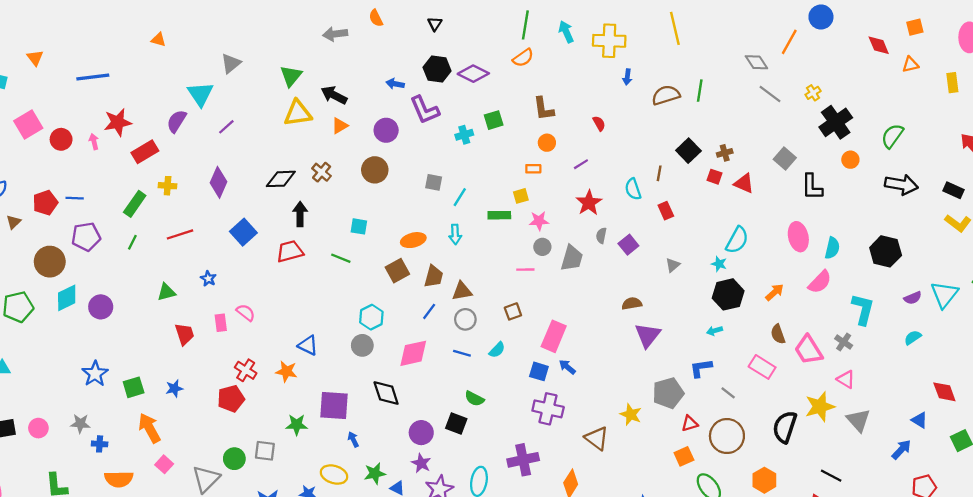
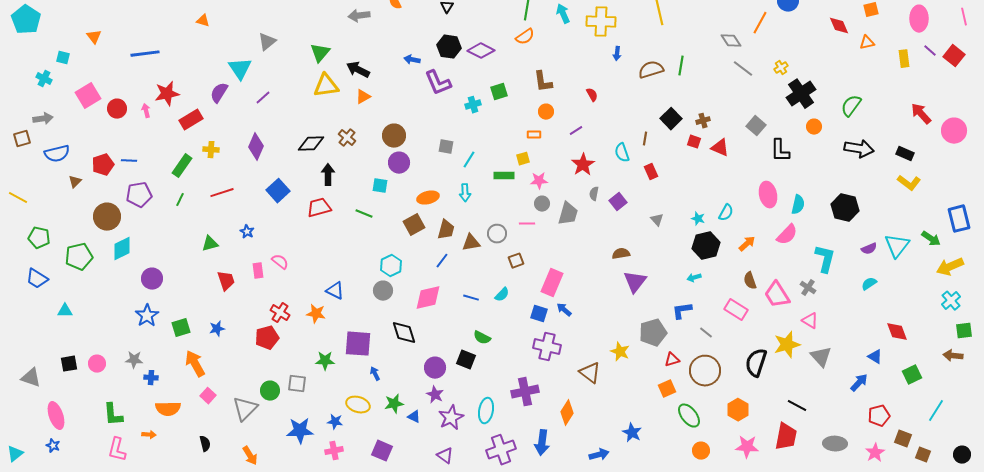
purple circle: (386, 130) -> (399, 163), moved
cyan semicircle: (737, 240) -> (726, 213), moved, size x0.7
gray triangle: (673, 265) -> (657, 220), turned -32
purple circle: (101, 307) -> (152, 279), moved
gray circle: (465, 319) -> (497, 234), moved

